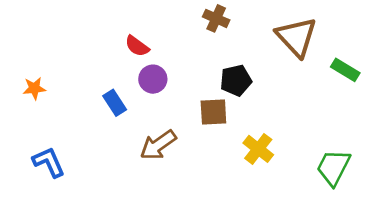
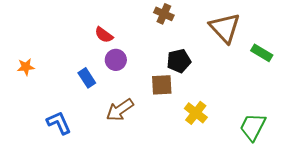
blue L-shape: (49, 162) -> (59, 123), moved

